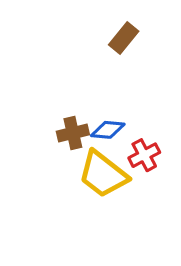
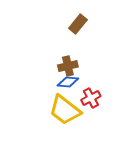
brown cross: (73, 133) -> (68, 66), moved

